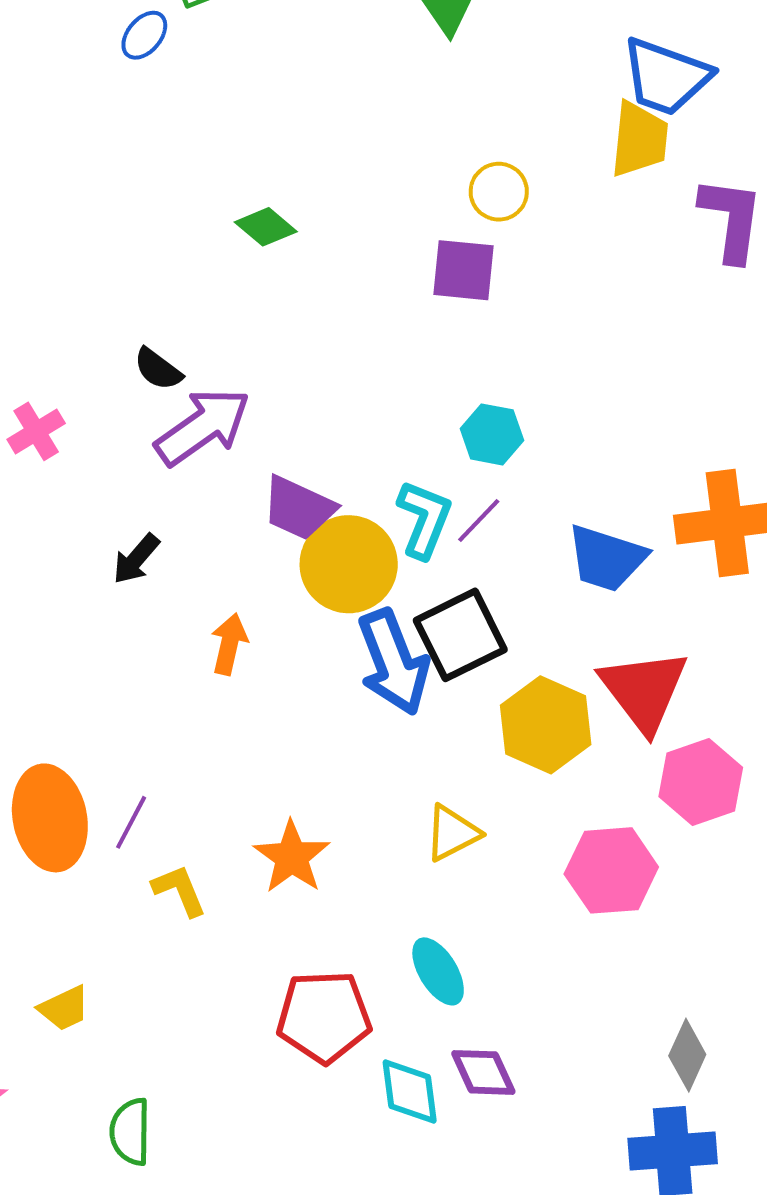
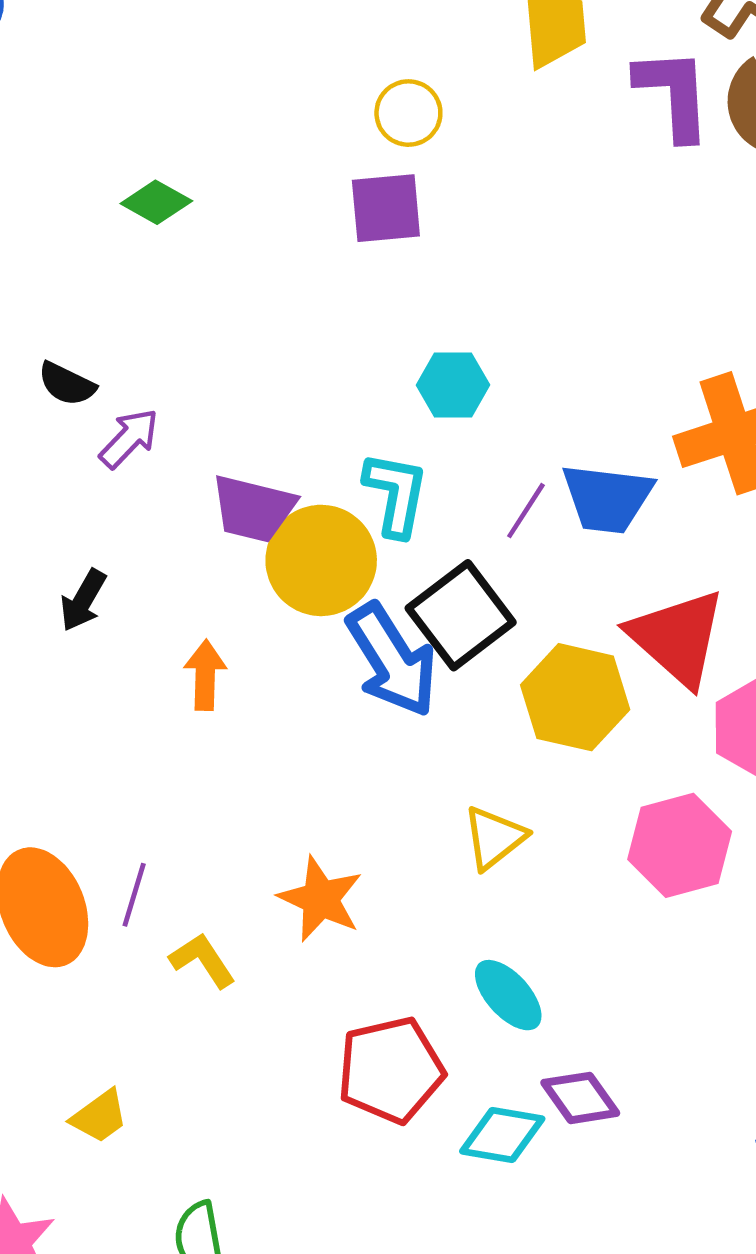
purple arrow: (203, 427) -> (129, 438), size x0.6
purple line: (479, 520) -> (526, 511), moved
cyan diamond: (410, 1092) -> (502, 1135), turned -62

